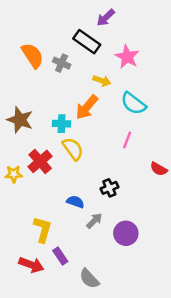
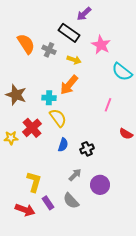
yellow arrow: (102, 81) -> (74, 60), moved
cyan semicircle: (133, 103) -> (122, 72), moved
pink line: (127, 140) -> (108, 105), moved
blue semicircle: (75, 202) -> (63, 145), moved, turned 88
gray semicircle: (89, 279) -> (71, 201), moved

